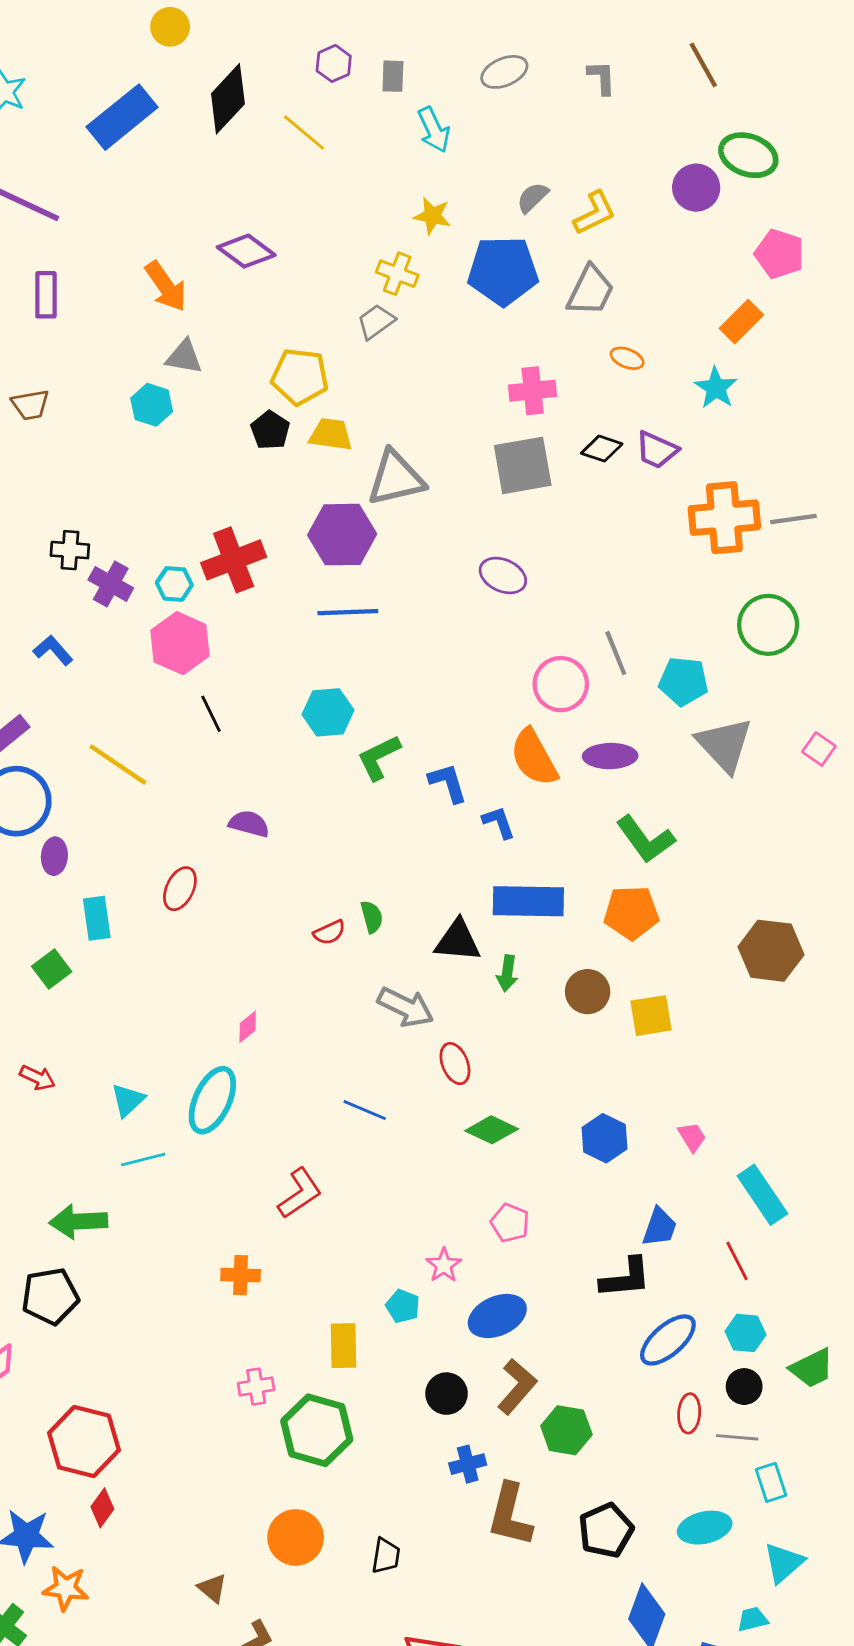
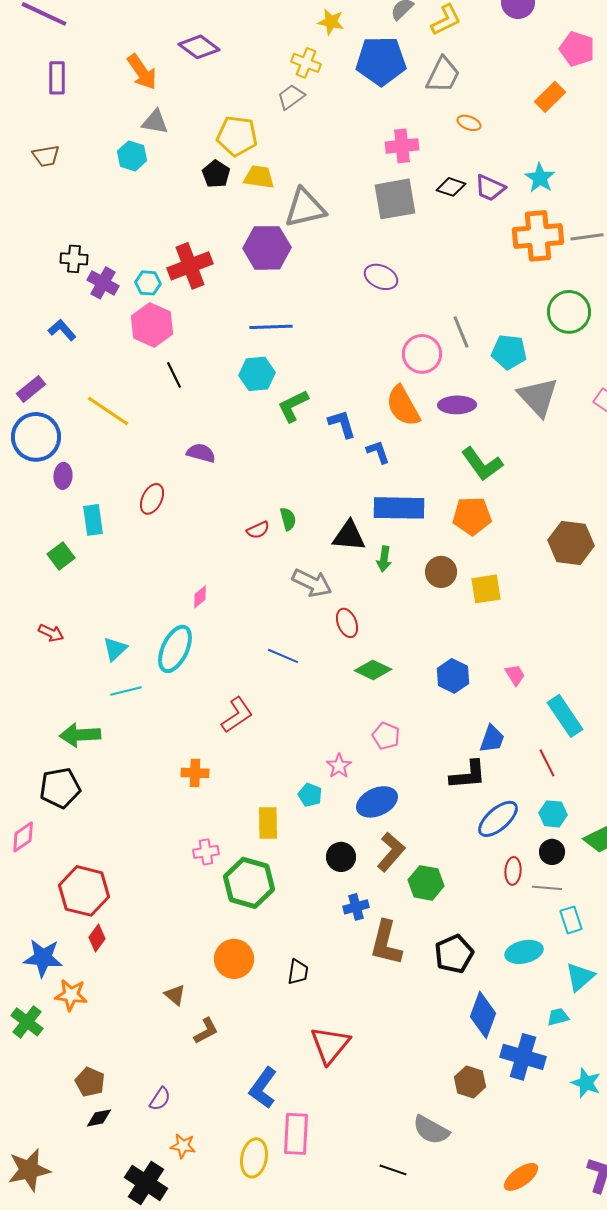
cyan star: (716, 388) -> (540, 178), moved
blue line: (348, 612) -> (271, 327), moved

